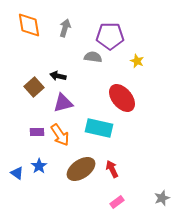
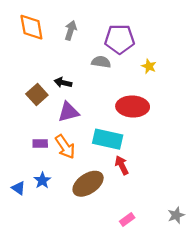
red ellipse: (122, 98) -> (133, 106), turned -48
red arrow: (112, 169) -> (122, 165), moved

